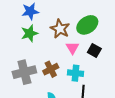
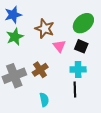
green ellipse: (87, 25) -> (83, 23), moved
cyan cross: (75, 73) -> (78, 69), moved

